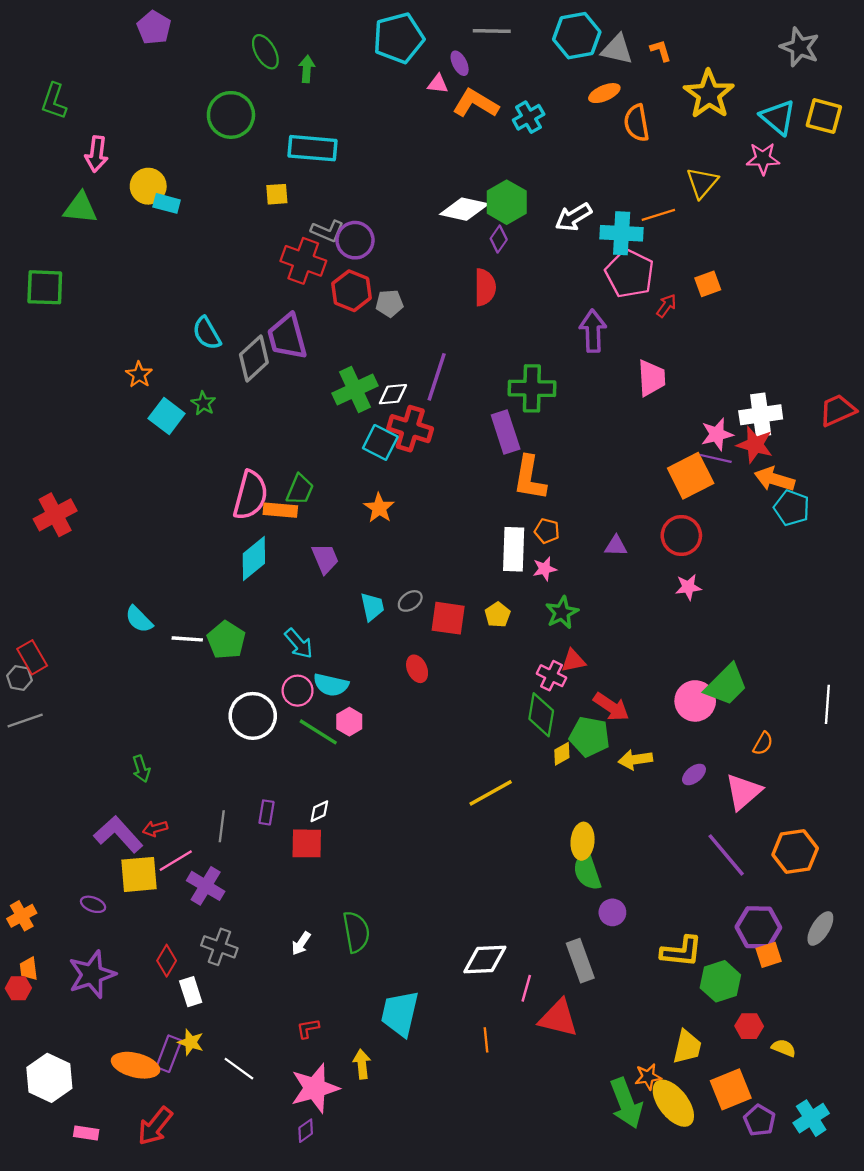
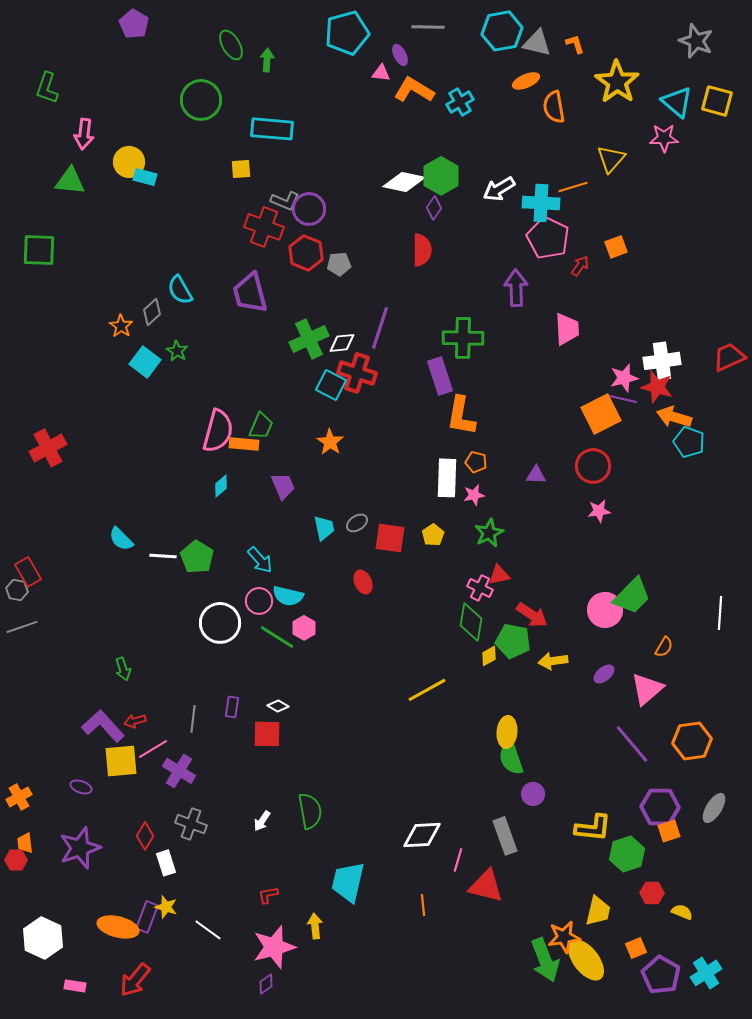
gray diamond: (254, 359) -> (152, 312), moved, size x0.7
cyan diamond: (254, 558) -> (221, 486), size x0.6
white diamond: (319, 811) -> (278, 706), turned 55
orange star: (648, 1077) -> (564, 937), size x1.4
orange square: (731, 1089) -> (636, 948), size x0.6
purple pentagon: (759, 1120) -> (661, 975), size x1.4

